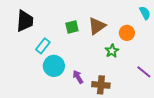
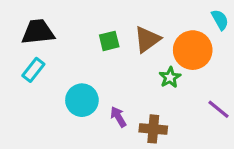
black trapezoid: (25, 21) -> (38, 32), turned -100
orange circle: (127, 33) -> (193, 50), size x1.6
cyan rectangle: (43, 46) -> (33, 70), moved

